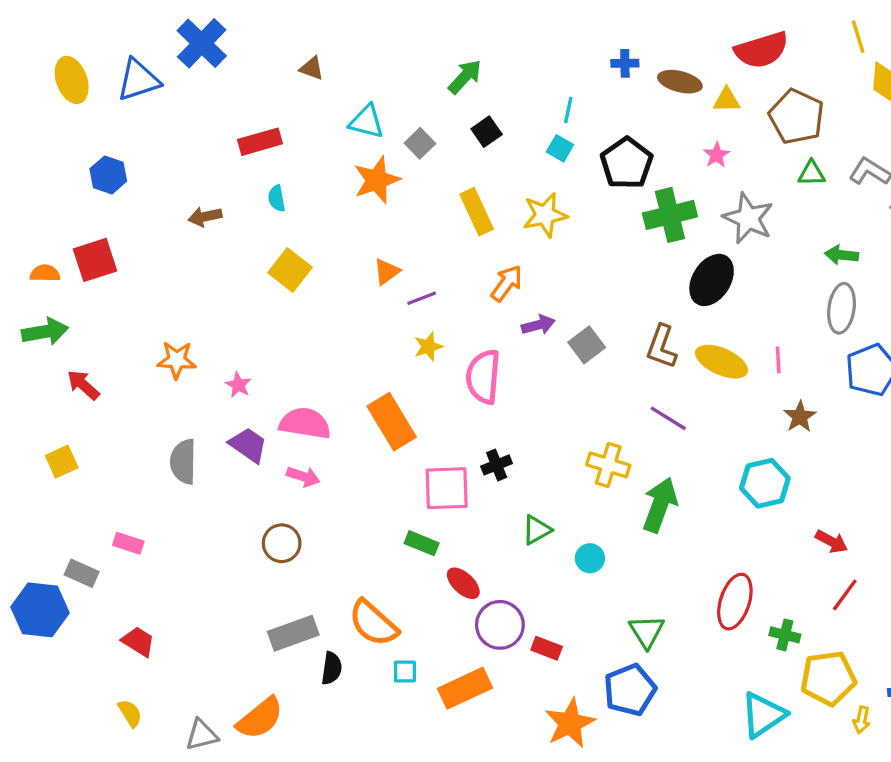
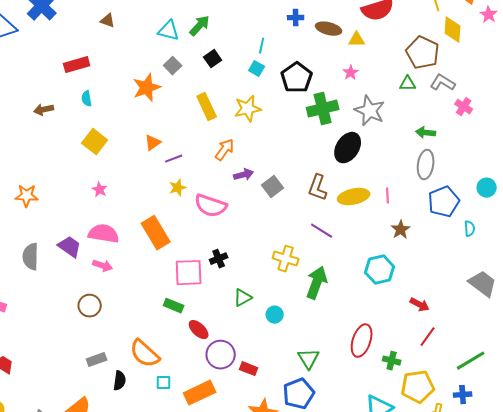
brown pentagon: (797, 117) -> (423, 53), moved
cyan triangle: (367, 122) -> (169, 31), moved
yellow ellipse: (722, 362) -> (354, 197), turned -36
pink semicircle: (483, 377) -> (211, 206), turned -76
pink star: (238, 385) -> (100, 190), moved
gray rectangle: (293, 633) -> (97, 360), size x0.7

